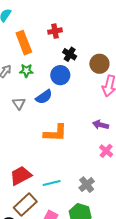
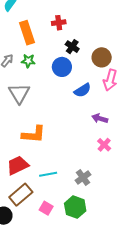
blue semicircle: (44, 97) -> (82, 90), moved
gray triangle: (19, 103) -> (19, 93), size x1.6
orange L-shape: (55, 133) -> (34, 134), moved

